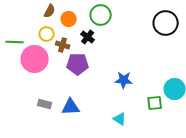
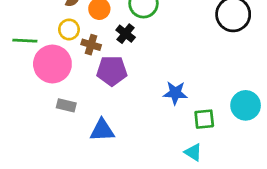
green square: (155, 103) -> (204, 119), moved
gray rectangle: (45, 104) -> (66, 105), moved
cyan triangle: (120, 119) -> (193, 152), moved

